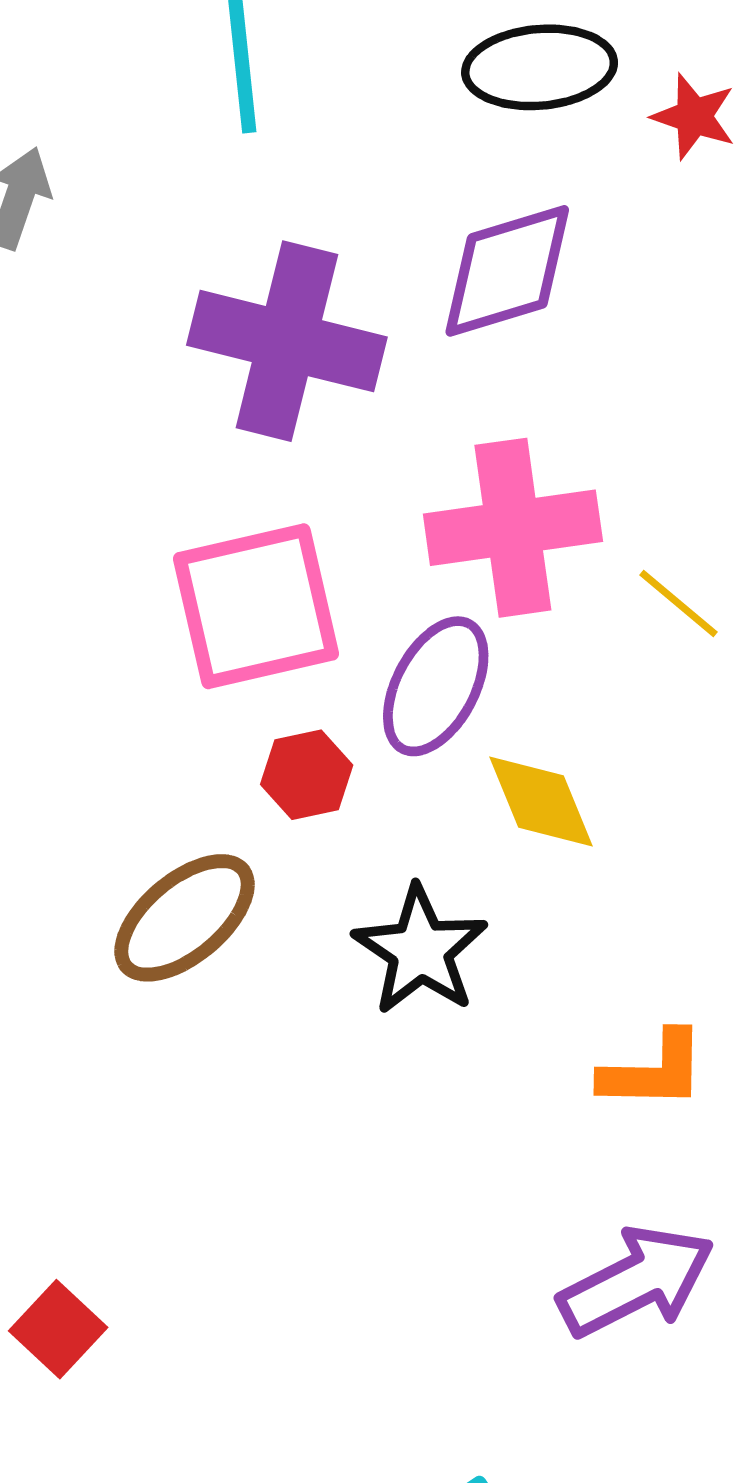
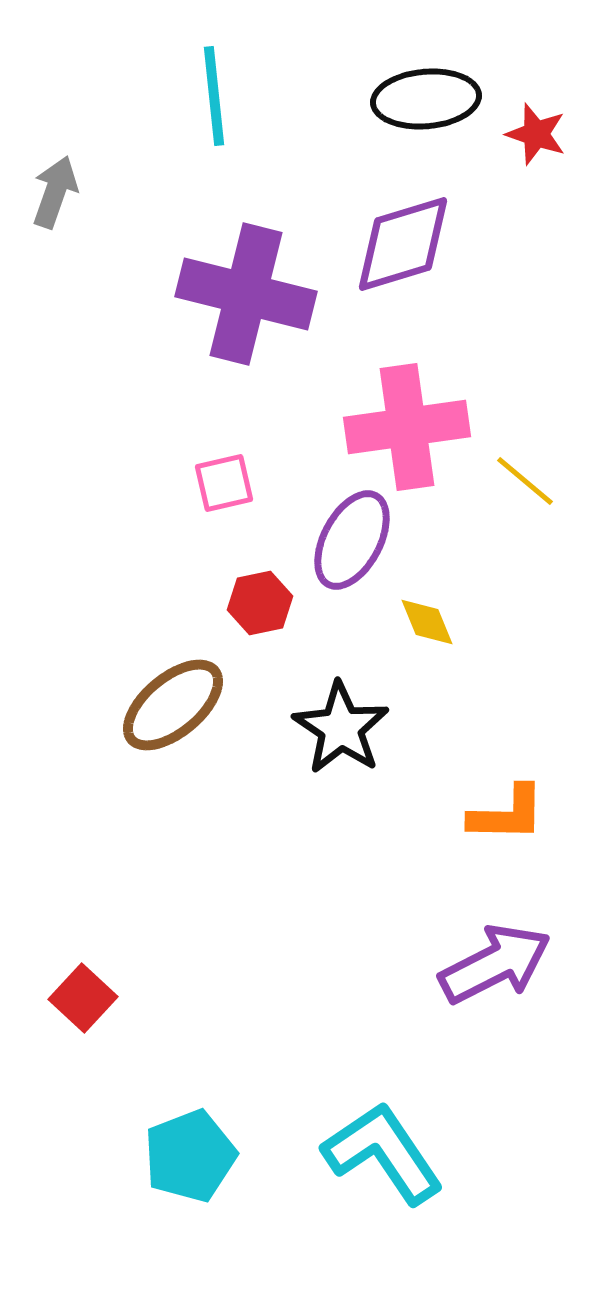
pink square: (256, 606) -> (224, 483), size x0.5
yellow diamond: (541, 801) -> (427, 622), size x0.7

